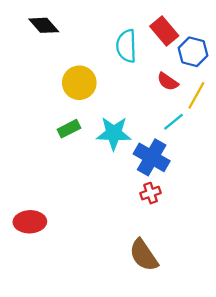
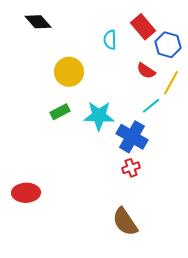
cyan semicircle: (126, 46) -> (110, 40), size x0.7

